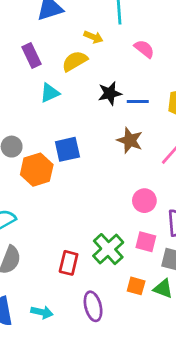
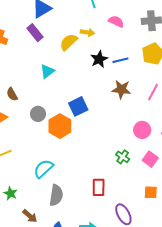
yellow arrow: (93, 37) -> (87, 32), moved
purple rectangle: (31, 56) -> (35, 33), moved
cyan triangle: (50, 93) -> (47, 71), moved
pink square: (146, 242) -> (150, 159), turned 35
green cross: (108, 249) -> (123, 157), moved, size x0.6

